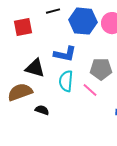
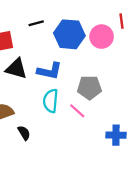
black triangle: (35, 68) -> (16, 69), moved
black semicircle: (42, 110) -> (24, 133), turned 40

